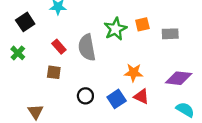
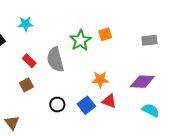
gray rectangle: (170, 34) -> (149, 40), moved
brown square: (54, 72) -> (26, 85), turned -32

